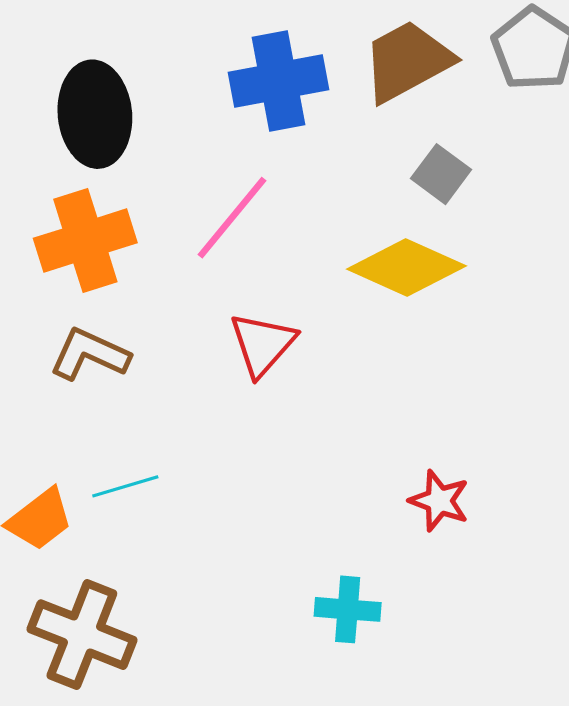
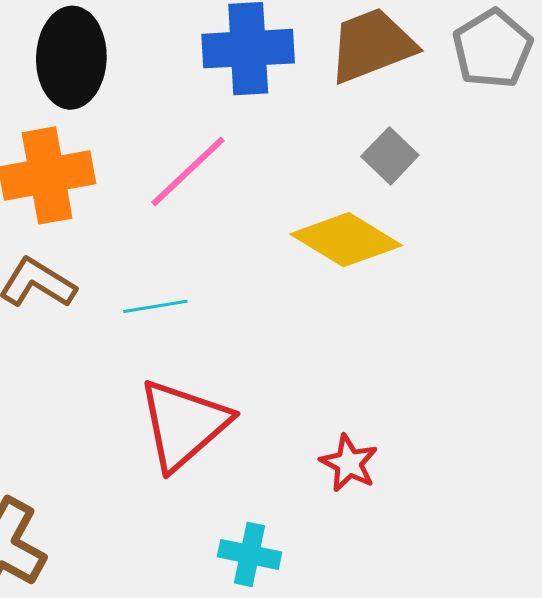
red triangle: (263, 344) -> (184, 424), moved, size x1.5
cyan line: (125, 486) -> (155, 306), moved

